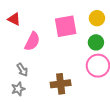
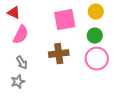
pink semicircle: (32, 41) -> (21, 35), moved
brown cross: (61, 84) -> (59, 54), moved

